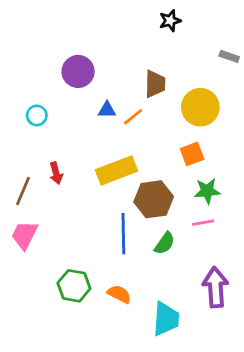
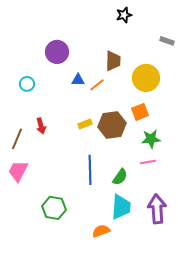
yellow rectangle: (117, 170) -> (85, 124), size x0.5
brown hexagon: (154, 199) -> (112, 125), moved
orange semicircle: (119, 294) -> (101, 231), moved, turned -48
cyan trapezoid: (166, 319) -> (121, 207), moved

